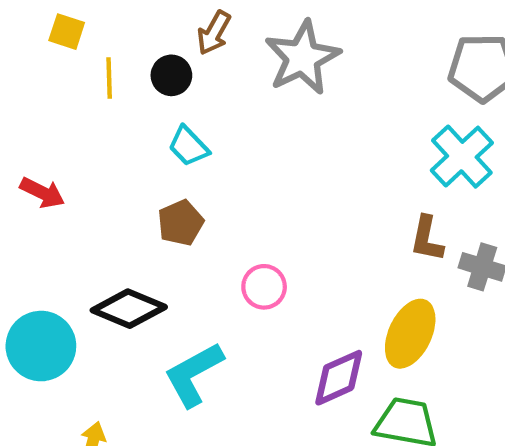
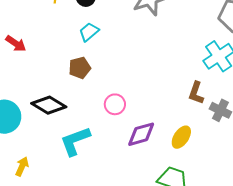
cyan trapezoid: (188, 146) -> (89, 32), turned 85
yellow ellipse: (410, 334) -> (181, 137), size x0.7
purple diamond: (339, 378) -> (141, 134), moved

